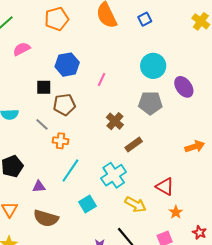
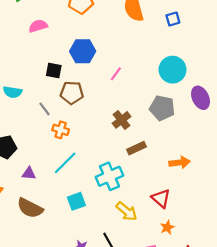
orange arrow: (195, 147) -> (180, 162), moved

